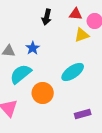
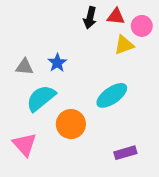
black arrow: (47, 17) -> (90, 18), moved

